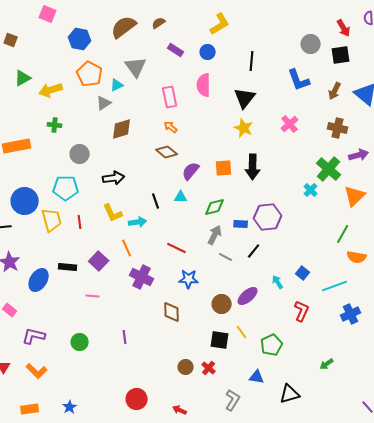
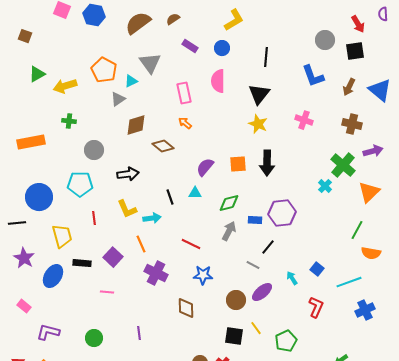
blue hexagon: (80, 39) -> (94, 15), moved
pink cross: (290, 124) -> (304, 120), turned -30
brown diamond: (167, 152) -> (163, 146), moved
yellow trapezoid: (52, 220) -> (62, 236), moved
gray line: (226, 257) -> (253, 265), moved

